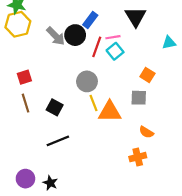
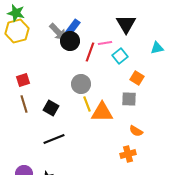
blue rectangle: (90, 20) -> (73, 27), moved
gray arrow: (56, 36) -> (58, 32), moved
cyan square: (115, 51) -> (120, 56), moved

